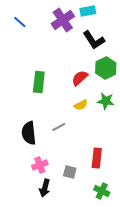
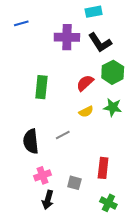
purple cross: (63, 20) -> (67, 37), moved, turned 35
blue line: (20, 22) -> (21, 23), turned -56

